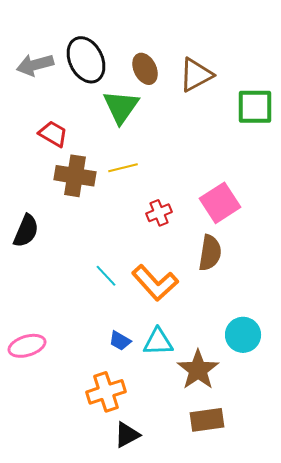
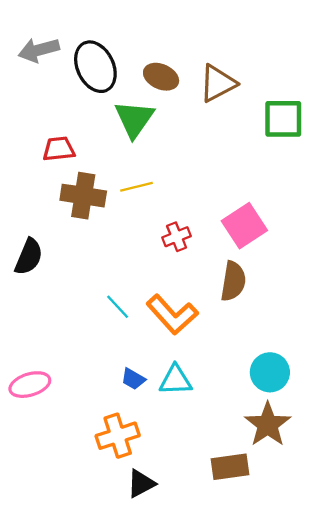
gray arrow: (35, 65) -> (39, 50), moved
brown ellipse: (145, 69) -> (161, 77), turned -40
red trapezoid: (53, 134) -> (59, 149), turned -36
brown star: (198, 370) -> (268, 425), moved

